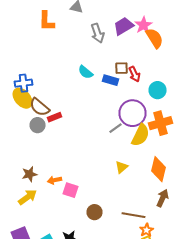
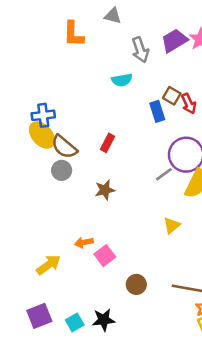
brown square: (122, 68) -> (172, 96), turned 32
cyan semicircle: (86, 72) -> (122, 80), moved, turned -49
blue rectangle: (110, 80) -> (157, 111), turned 56
red rectangle: (54, 117) -> (107, 143), moved, turned -40
brown star: (30, 174) -> (105, 190), moved
pink square: (70, 190) -> (105, 256), turned 35

